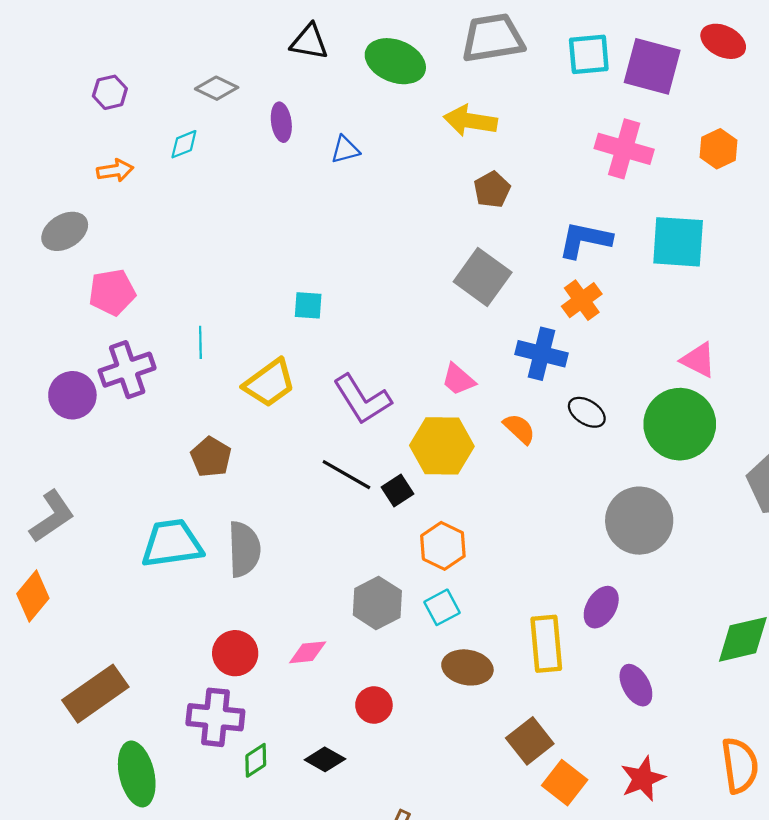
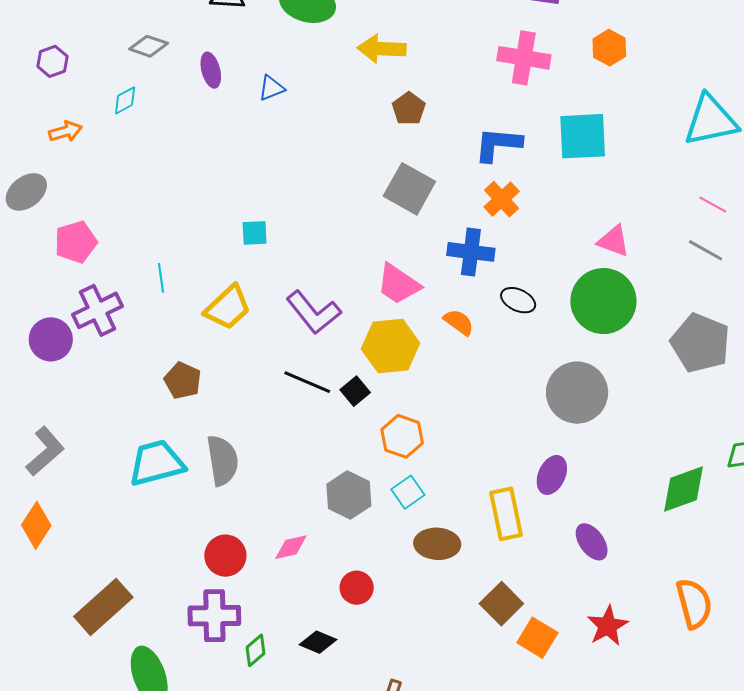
pink trapezoid: (458, 379) -> (398, 284), size x1.4

